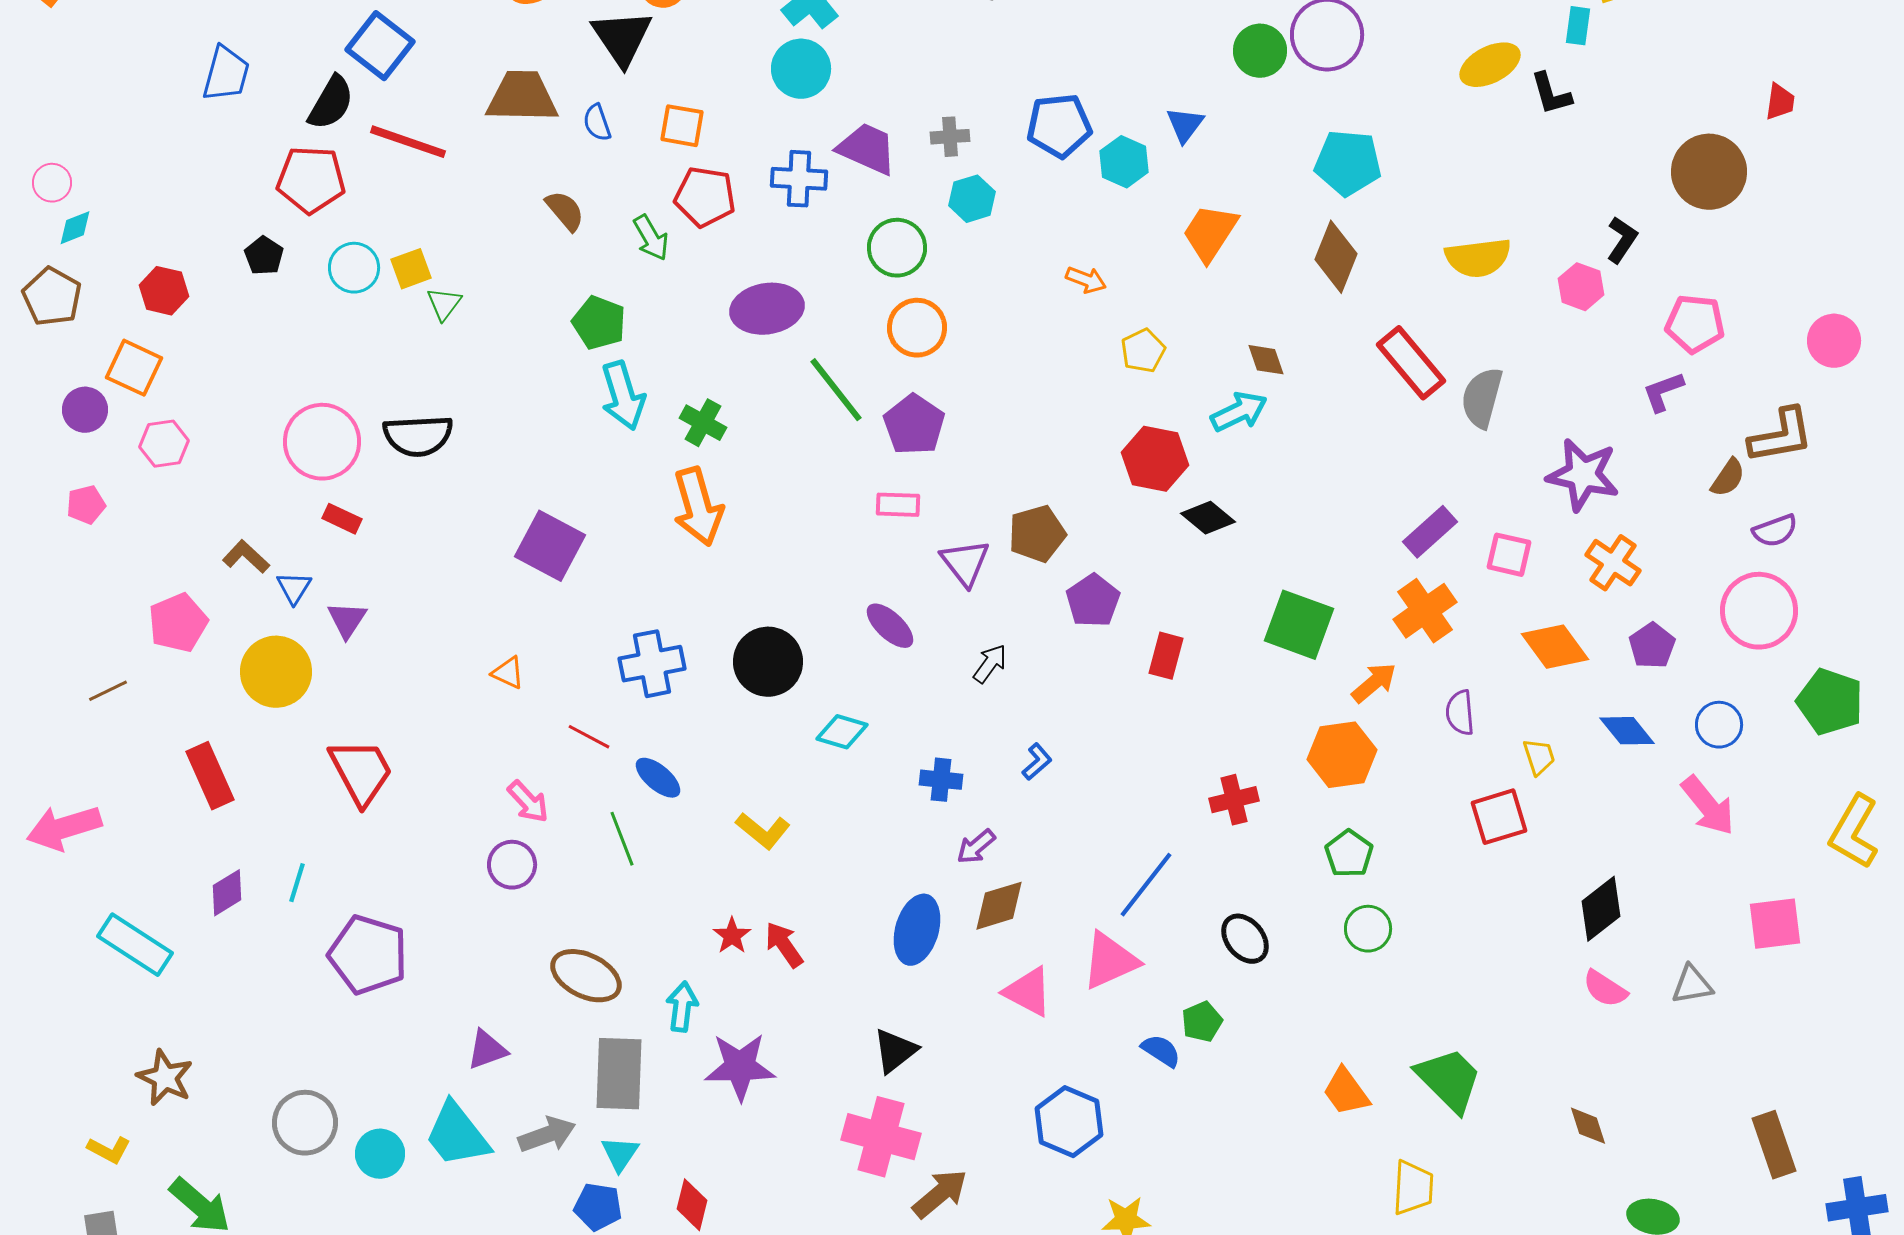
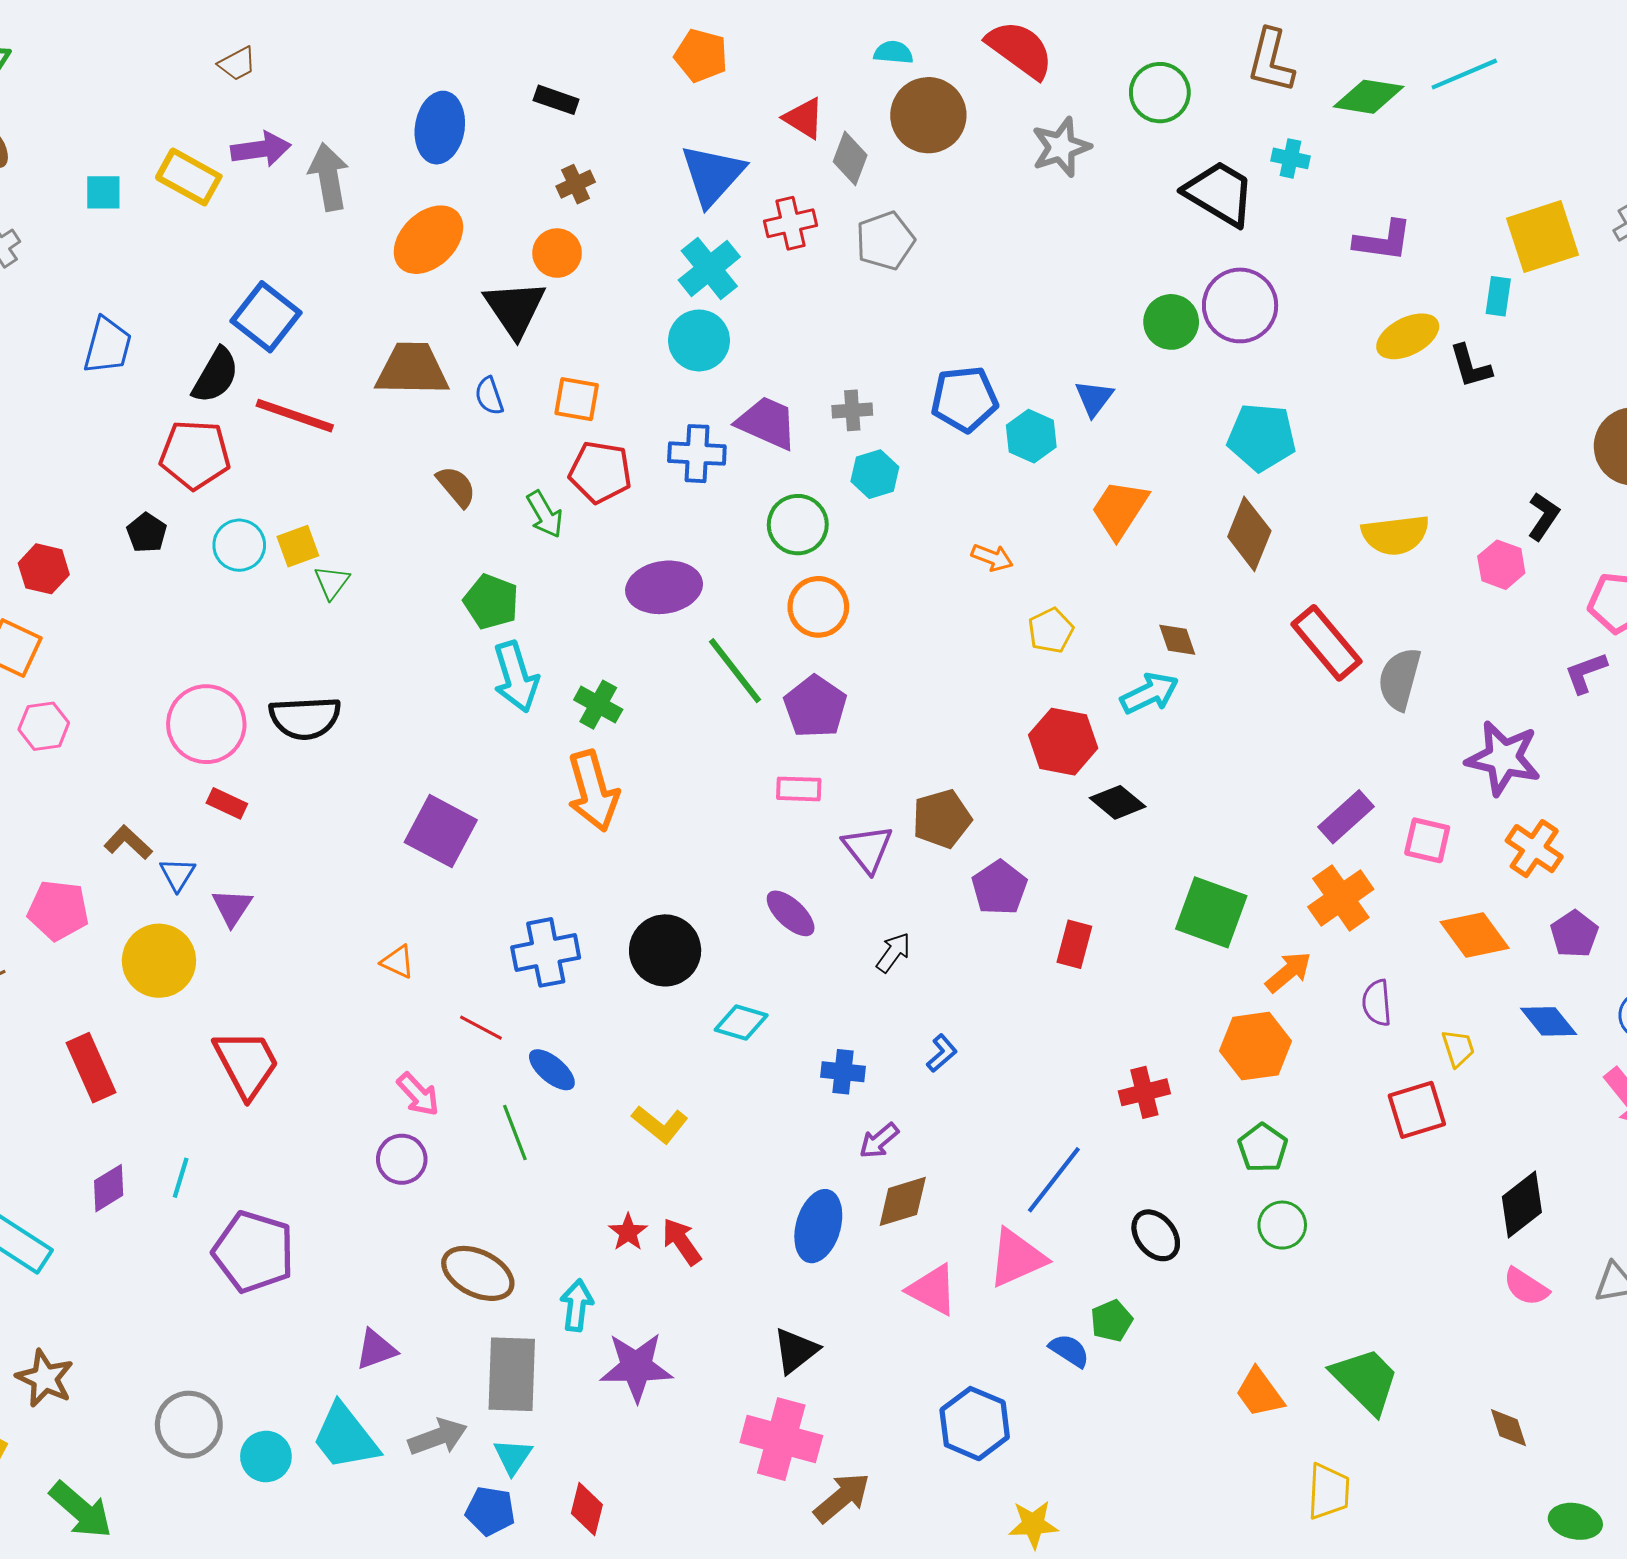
pink pentagon: (178, 623) -> (58, 910), turned 30

